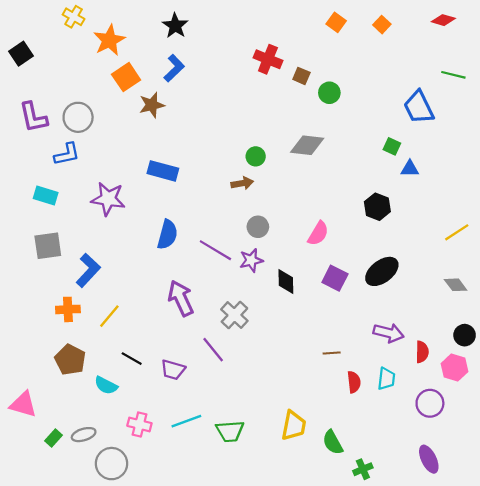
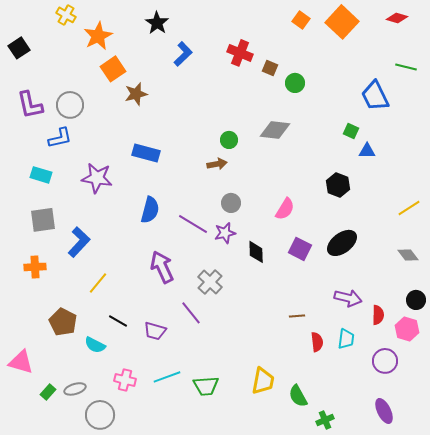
orange square: (382, 25) -> (342, 22), size x2.0
blue L-shape: (174, 68) -> (183, 54), moved
orange cross: (68, 309) -> (35, 267), moved

